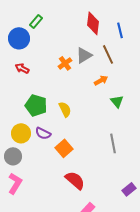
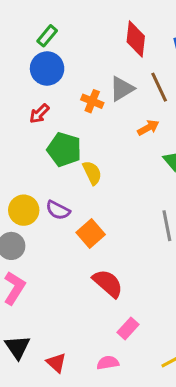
blue circle: (19, 38) -> (47, 68), moved
orange cross: (65, 63) -> (92, 101), turned -32
red arrow: (22, 68) -> (39, 114), moved, turned -72
green pentagon: (36, 105) -> (64, 149), moved

